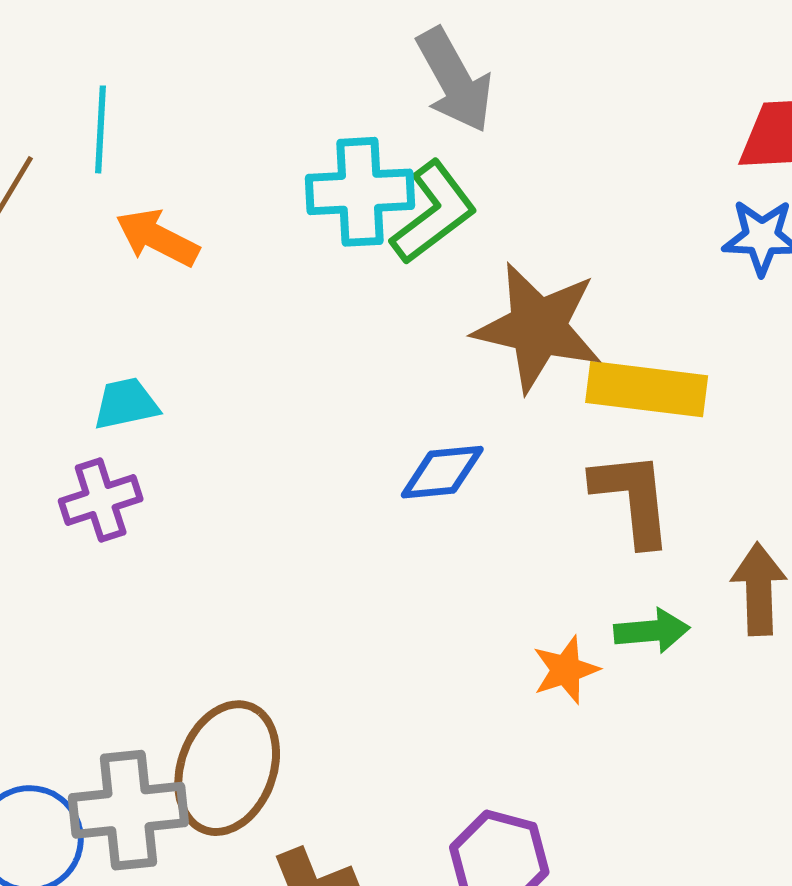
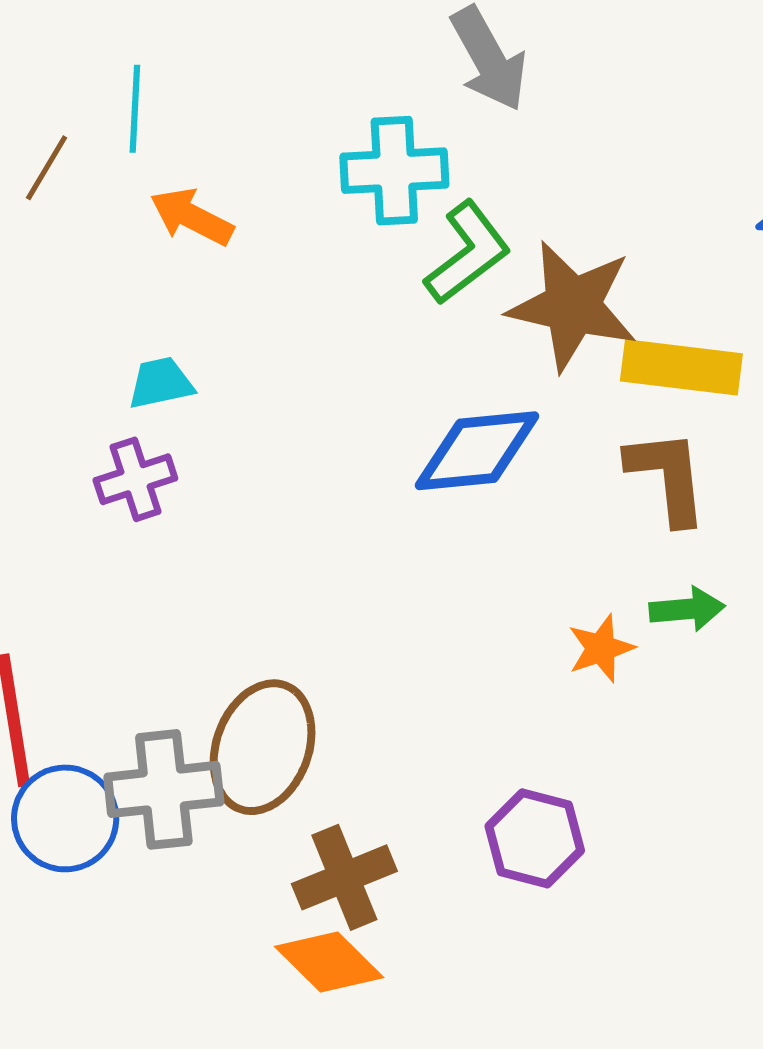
green L-shape: (434, 213) -> (468, 253), moved
blue diamond: (442, 472) -> (477, 451), size x1.5

